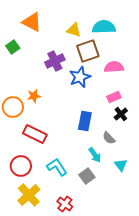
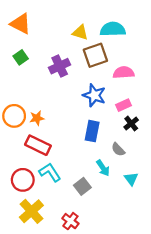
orange triangle: (32, 22) -> (21, 24), moved
green square: (13, 47) -> (21, 57), moved
blue star: (80, 77) -> (94, 95), moved, turned -30
orange star: (34, 96) -> (37, 118), moved
cyan L-shape: (57, 167) -> (50, 172), moved
gray square: (87, 176) -> (82, 186), moved

